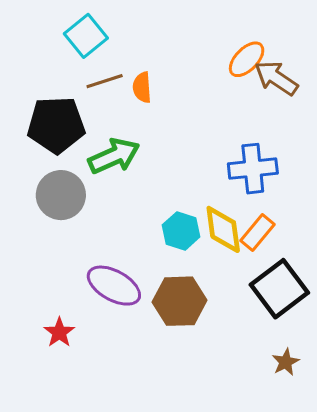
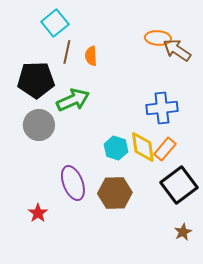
orange ellipse: (247, 59) -> (158, 38), turned 50
brown line: (105, 81) -> (67, 52), turned -60
purple ellipse: (114, 286) -> (73, 183), turned 40

